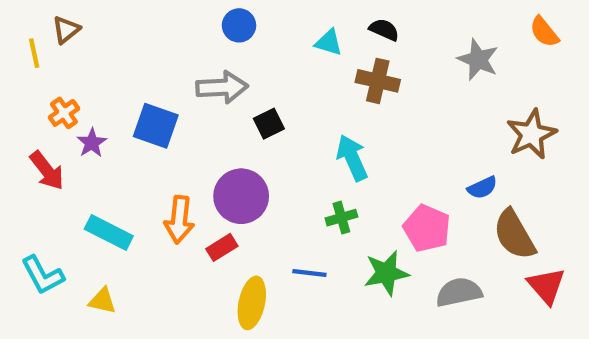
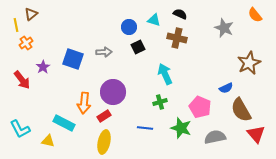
blue circle: (239, 25) -> (129, 27), moved
gray arrow: (222, 87) -> (104, 52), moved, size x0.7
orange cross: (64, 113) -> (26, 43), moved
black square: (269, 124) -> (138, 47), moved
cyan rectangle: (109, 232) -> (64, 123), moved
green star: (386, 273) -> (181, 128), turned 30
yellow ellipse: (252, 303) -> (104, 142), moved

